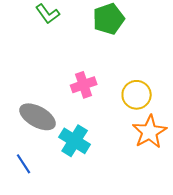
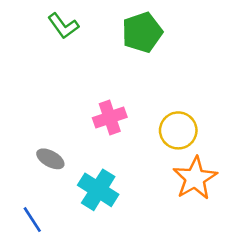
gray ellipse: (38, 117) -> (50, 159), size x0.6

